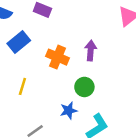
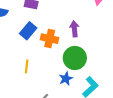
blue rectangle: (19, 42) -> (28, 31), moved
green circle: (84, 87) -> (75, 58), size x1.5

